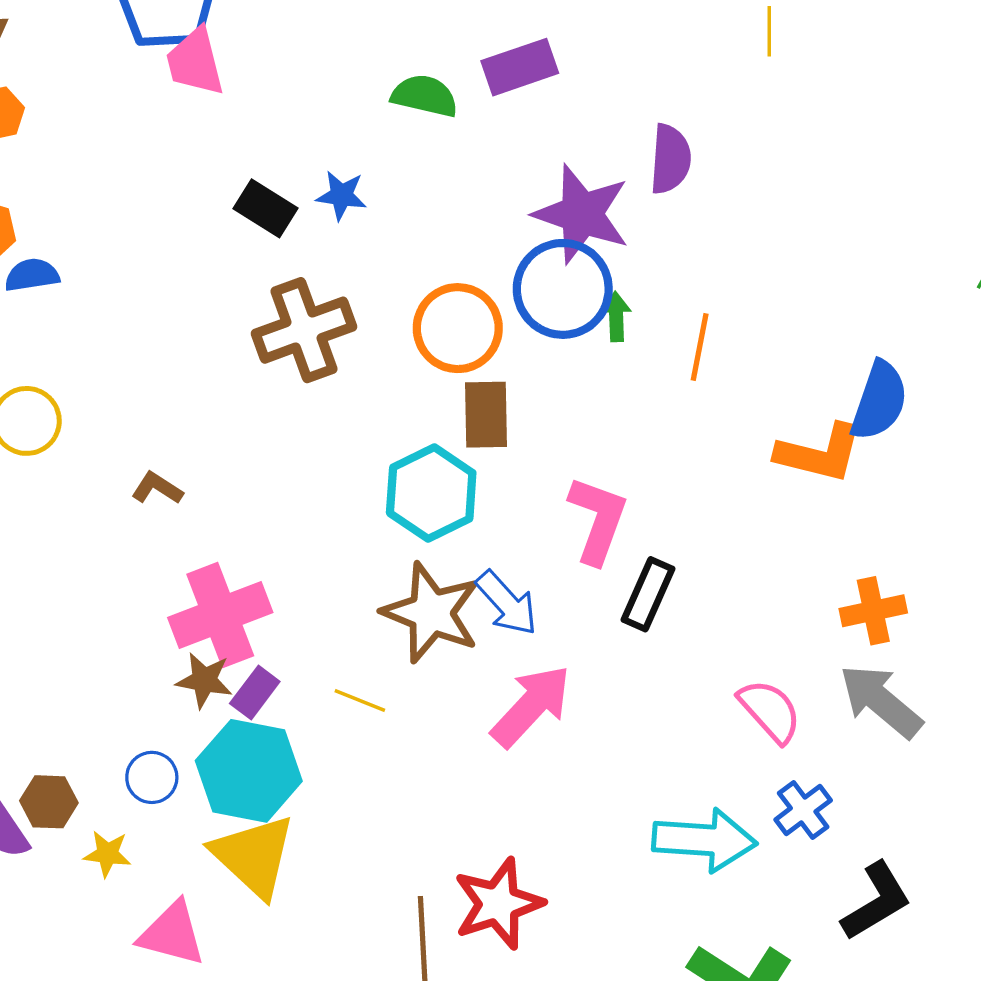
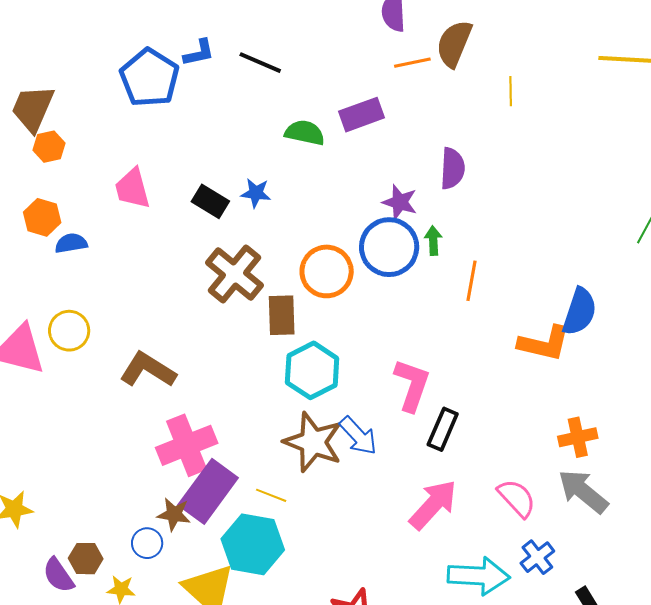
pink trapezoid: (195, 62) -> (132, 188), moved
purple star: (582, 214) -> (400, 202), size x0.6
green arrow: (616, 317) -> (433, 241), moved
brown cross: (304, 330) -> (235, 274), turned -30
brown rectangle: (486, 415) -> (282, 315), moved
brown L-shape: (157, 488) -> (148, 370), size x1.8
brown star: (204, 680) -> (174, 514), moved
purple rectangle: (255, 692) -> (208, 491), size x2.0
pink arrow: (531, 706) -> (433, 505), moved
cyan hexagon: (249, 771) -> (253, 544), moved

